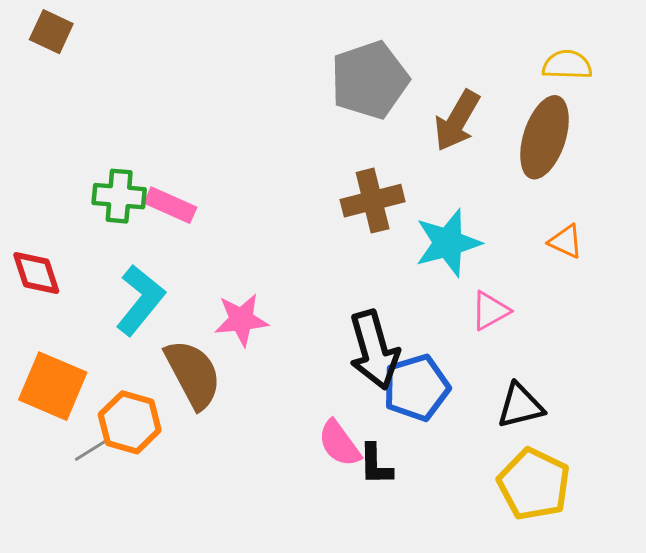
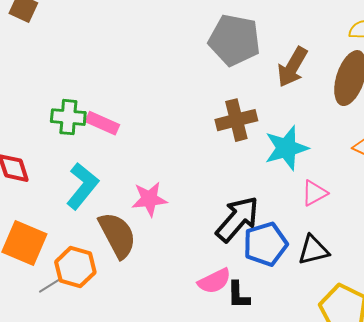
gray pentagon: (370, 80) -> (234, 40), turned 30
black arrow: (374, 350) -> (237, 219), turned -123
black triangle: (520, 406) -> (313, 250), moved
pink semicircle: (339, 443) -> (214, 281), turned -80

